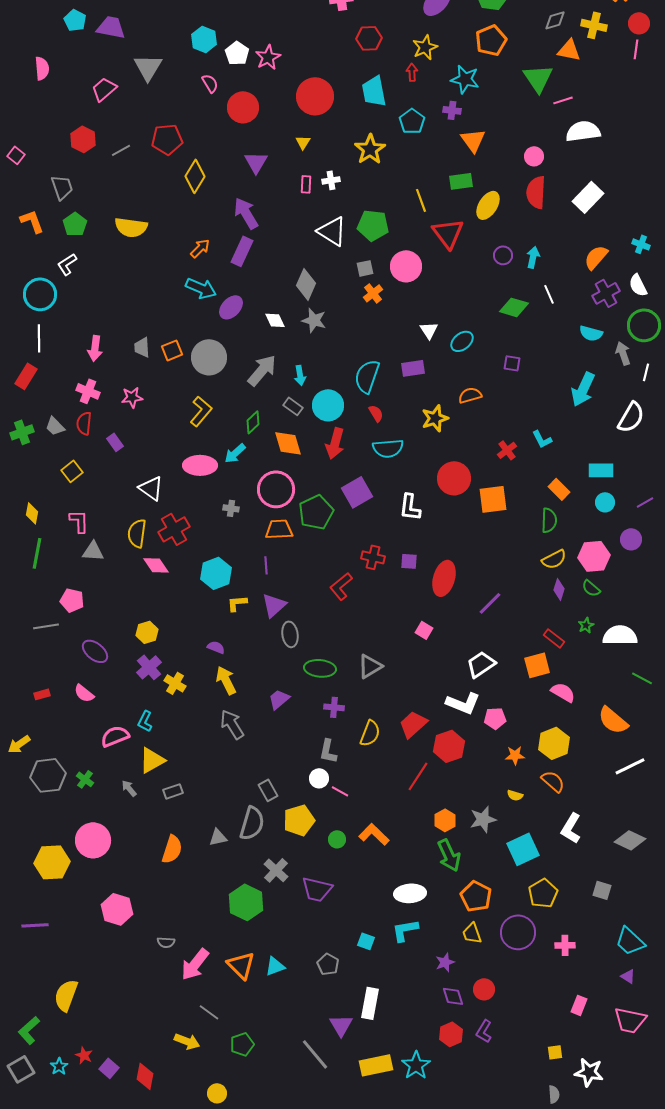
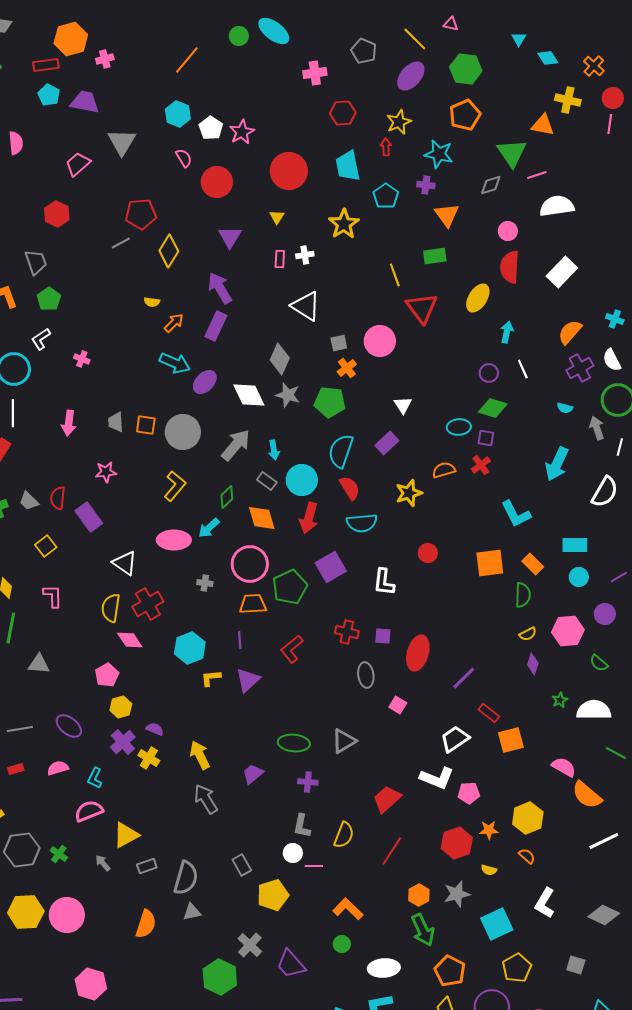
gray diamond: (555, 20) -> (491, 185), moved
gray line: (121, 150) -> (121, 243), moved
yellow ellipse: (488, 205) -> (478, 298), moved
green pentagon: (373, 225) -> (330, 402), moved
yellow semicircle: (131, 227) -> (152, 302), moved, size x0.5
purple circle: (503, 255) -> (489, 373), moved
green diamond: (514, 307) -> (493, 408), moved
white diamond: (275, 320) -> (249, 395), size x1.6
cyan semicircle: (591, 333) -> (565, 408), size x0.7
cyan ellipse: (462, 341) -> (459, 427), moved, turned 35
orange square: (172, 350) -> (146, 425), turned 30
purple rectangle: (413, 368) -> (387, 443), turned -35
pink cross: (88, 391) -> (82, 359), moved, size x0.7
red semicircle: (376, 413) -> (350, 488), size x1.4
cyan L-shape: (542, 439) -> (516, 514), size x1.5
purple rectangle: (115, 442) -> (89, 517), size x1.6
red cross: (507, 450) -> (481, 465), moved
red circle: (454, 478) -> (428, 553), size x0.6
orange square: (493, 499) -> (490, 563), moved
gray triangle: (93, 551) -> (39, 664), moved
yellow semicircle: (554, 559) -> (528, 634), size x0.7
red L-shape: (341, 586) -> (292, 649), moved
green semicircle: (591, 588) -> (599, 663), moved
pink pentagon: (72, 600) -> (107, 675), moved, turned 30
gray line: (46, 626) -> (20, 729), moved
gray ellipse: (290, 634) -> (366, 675), moved
red rectangle: (554, 638) -> (489, 713), moved
purple semicircle: (216, 647) -> (155, 729), moved
pink semicircle: (563, 692) -> (564, 767), moved
pink semicircle: (84, 693) -> (58, 768), turned 125
cyan L-shape: (145, 721) -> (95, 778), moved
yellow semicircle: (370, 733) -> (344, 835), moved
red hexagon: (449, 746) -> (457, 843), moved
orange semicircle: (553, 781) -> (527, 856), size x0.7
pink line: (340, 791) -> (314, 866), turned -30
gray semicircle: (252, 823) -> (186, 878), moved
green circle: (337, 839) -> (342, 944), moved
yellow hexagon: (52, 862) -> (26, 912), moved
purple trapezoid: (317, 889) -> (291, 964), turned 36

